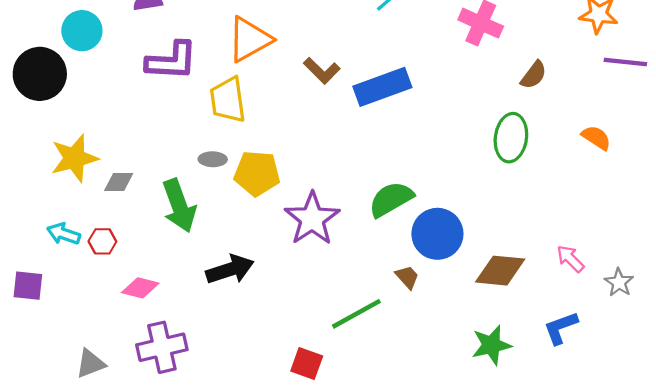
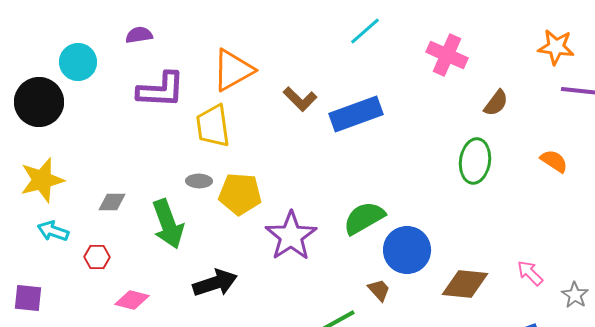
yellow star: (74, 158) -> (42, 180), moved
cyan arrow: (64, 234) -> (53, 231), moved

